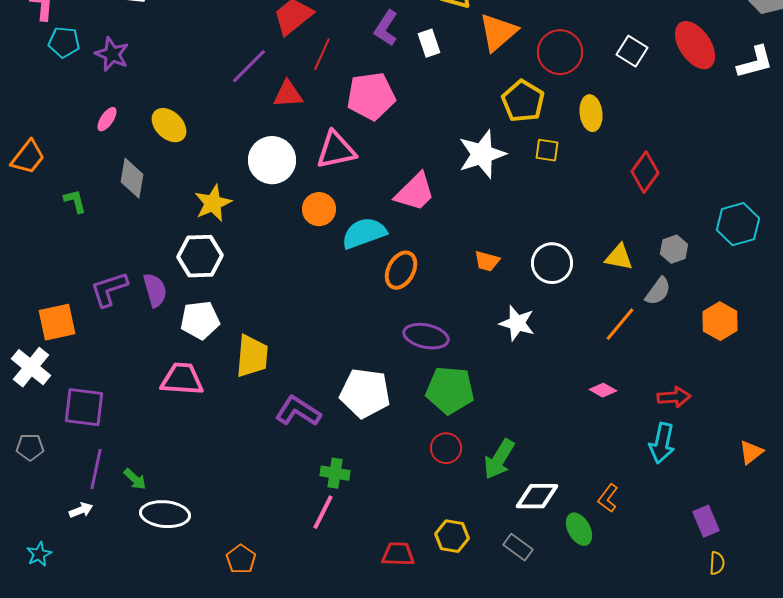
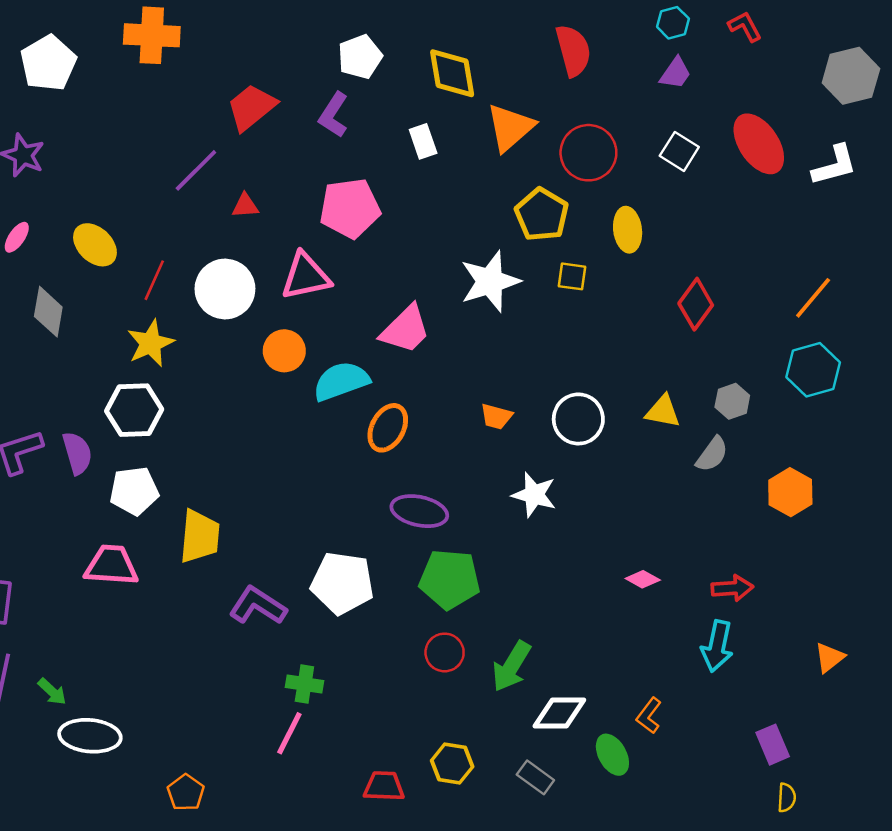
purple L-shape: (386, 28) -> (334, 115), moved
red line: (322, 54) -> (154, 280), moved
red triangle: (288, 94) -> (245, 206), size x0.7
orange line: (620, 324) -> (813, 298), moved

